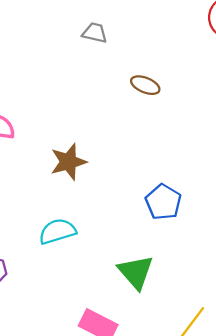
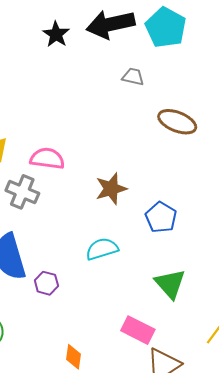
brown ellipse: (145, 85) -> (177, 122), size x1.5
blue pentagon: (163, 202) -> (161, 217), moved

